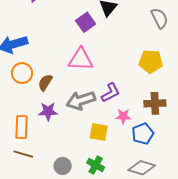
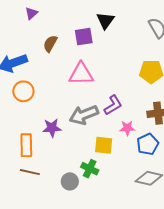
purple square: (86, 22) -> (84, 37), turned 30
brown semicircle: (45, 82) -> (50, 44), moved
green cross: (96, 165) -> (90, 169), moved

